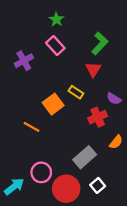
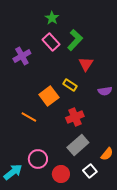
green L-shape: (100, 43) -> (75, 40), moved
purple semicircle: (114, 99) -> (105, 91), turned -40
red cross: (98, 117) -> (75, 117), moved
orange semicircle: (116, 142) -> (107, 154), moved
red circle: (66, 189) -> (61, 174), size x0.7

